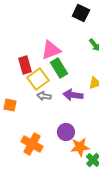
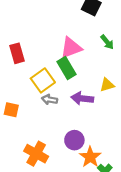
pink triangle: (51, 50) -> (71, 48), moved
red rectangle: (25, 65) -> (17, 53), moved
orange star: (80, 147) -> (90, 157), turned -30

